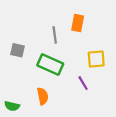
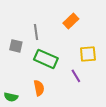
orange rectangle: (78, 23) -> (71, 21), turned 35
gray line: (55, 35) -> (36, 32), moved

